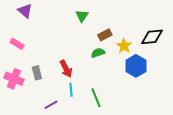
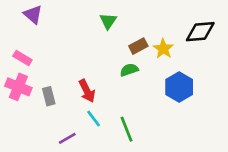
black diamond: (152, 37) -> (200, 32), moved
yellow star: (124, 46) -> (163, 49), moved
pink cross: (14, 79) -> (18, 87), moved
cyan line: (71, 90) -> (94, 119), turned -32

